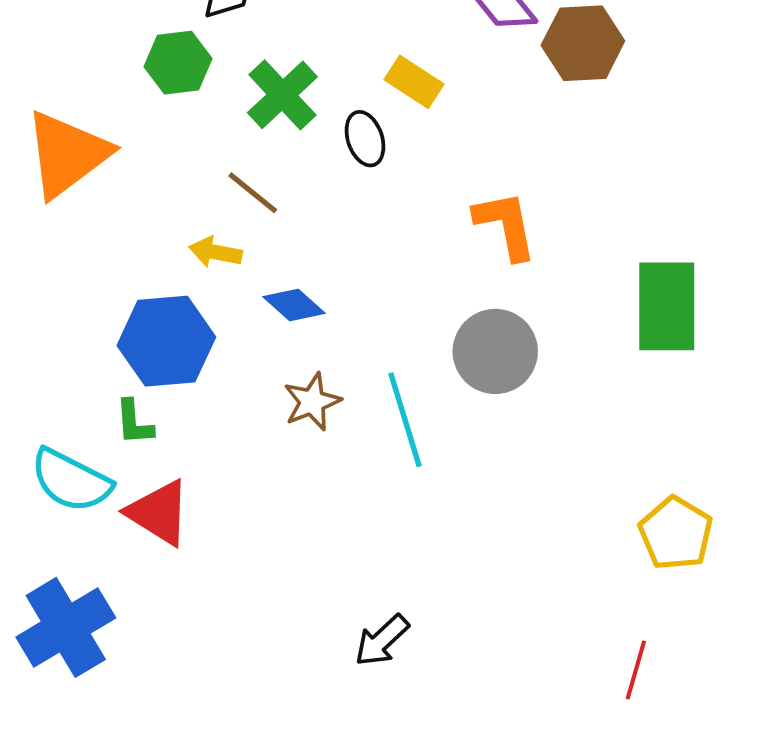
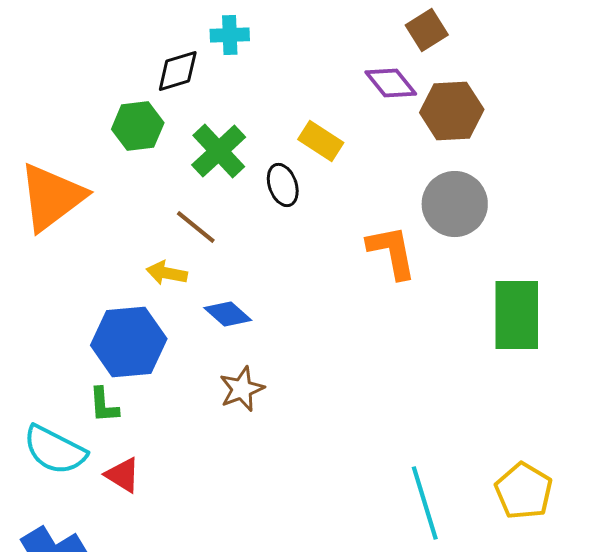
gray circle: (495, 351) -> (455, 204), moved
cyan line: (405, 420) -> (425, 503), moved
red triangle: (159, 513) -> (123, 475), size x0.7

